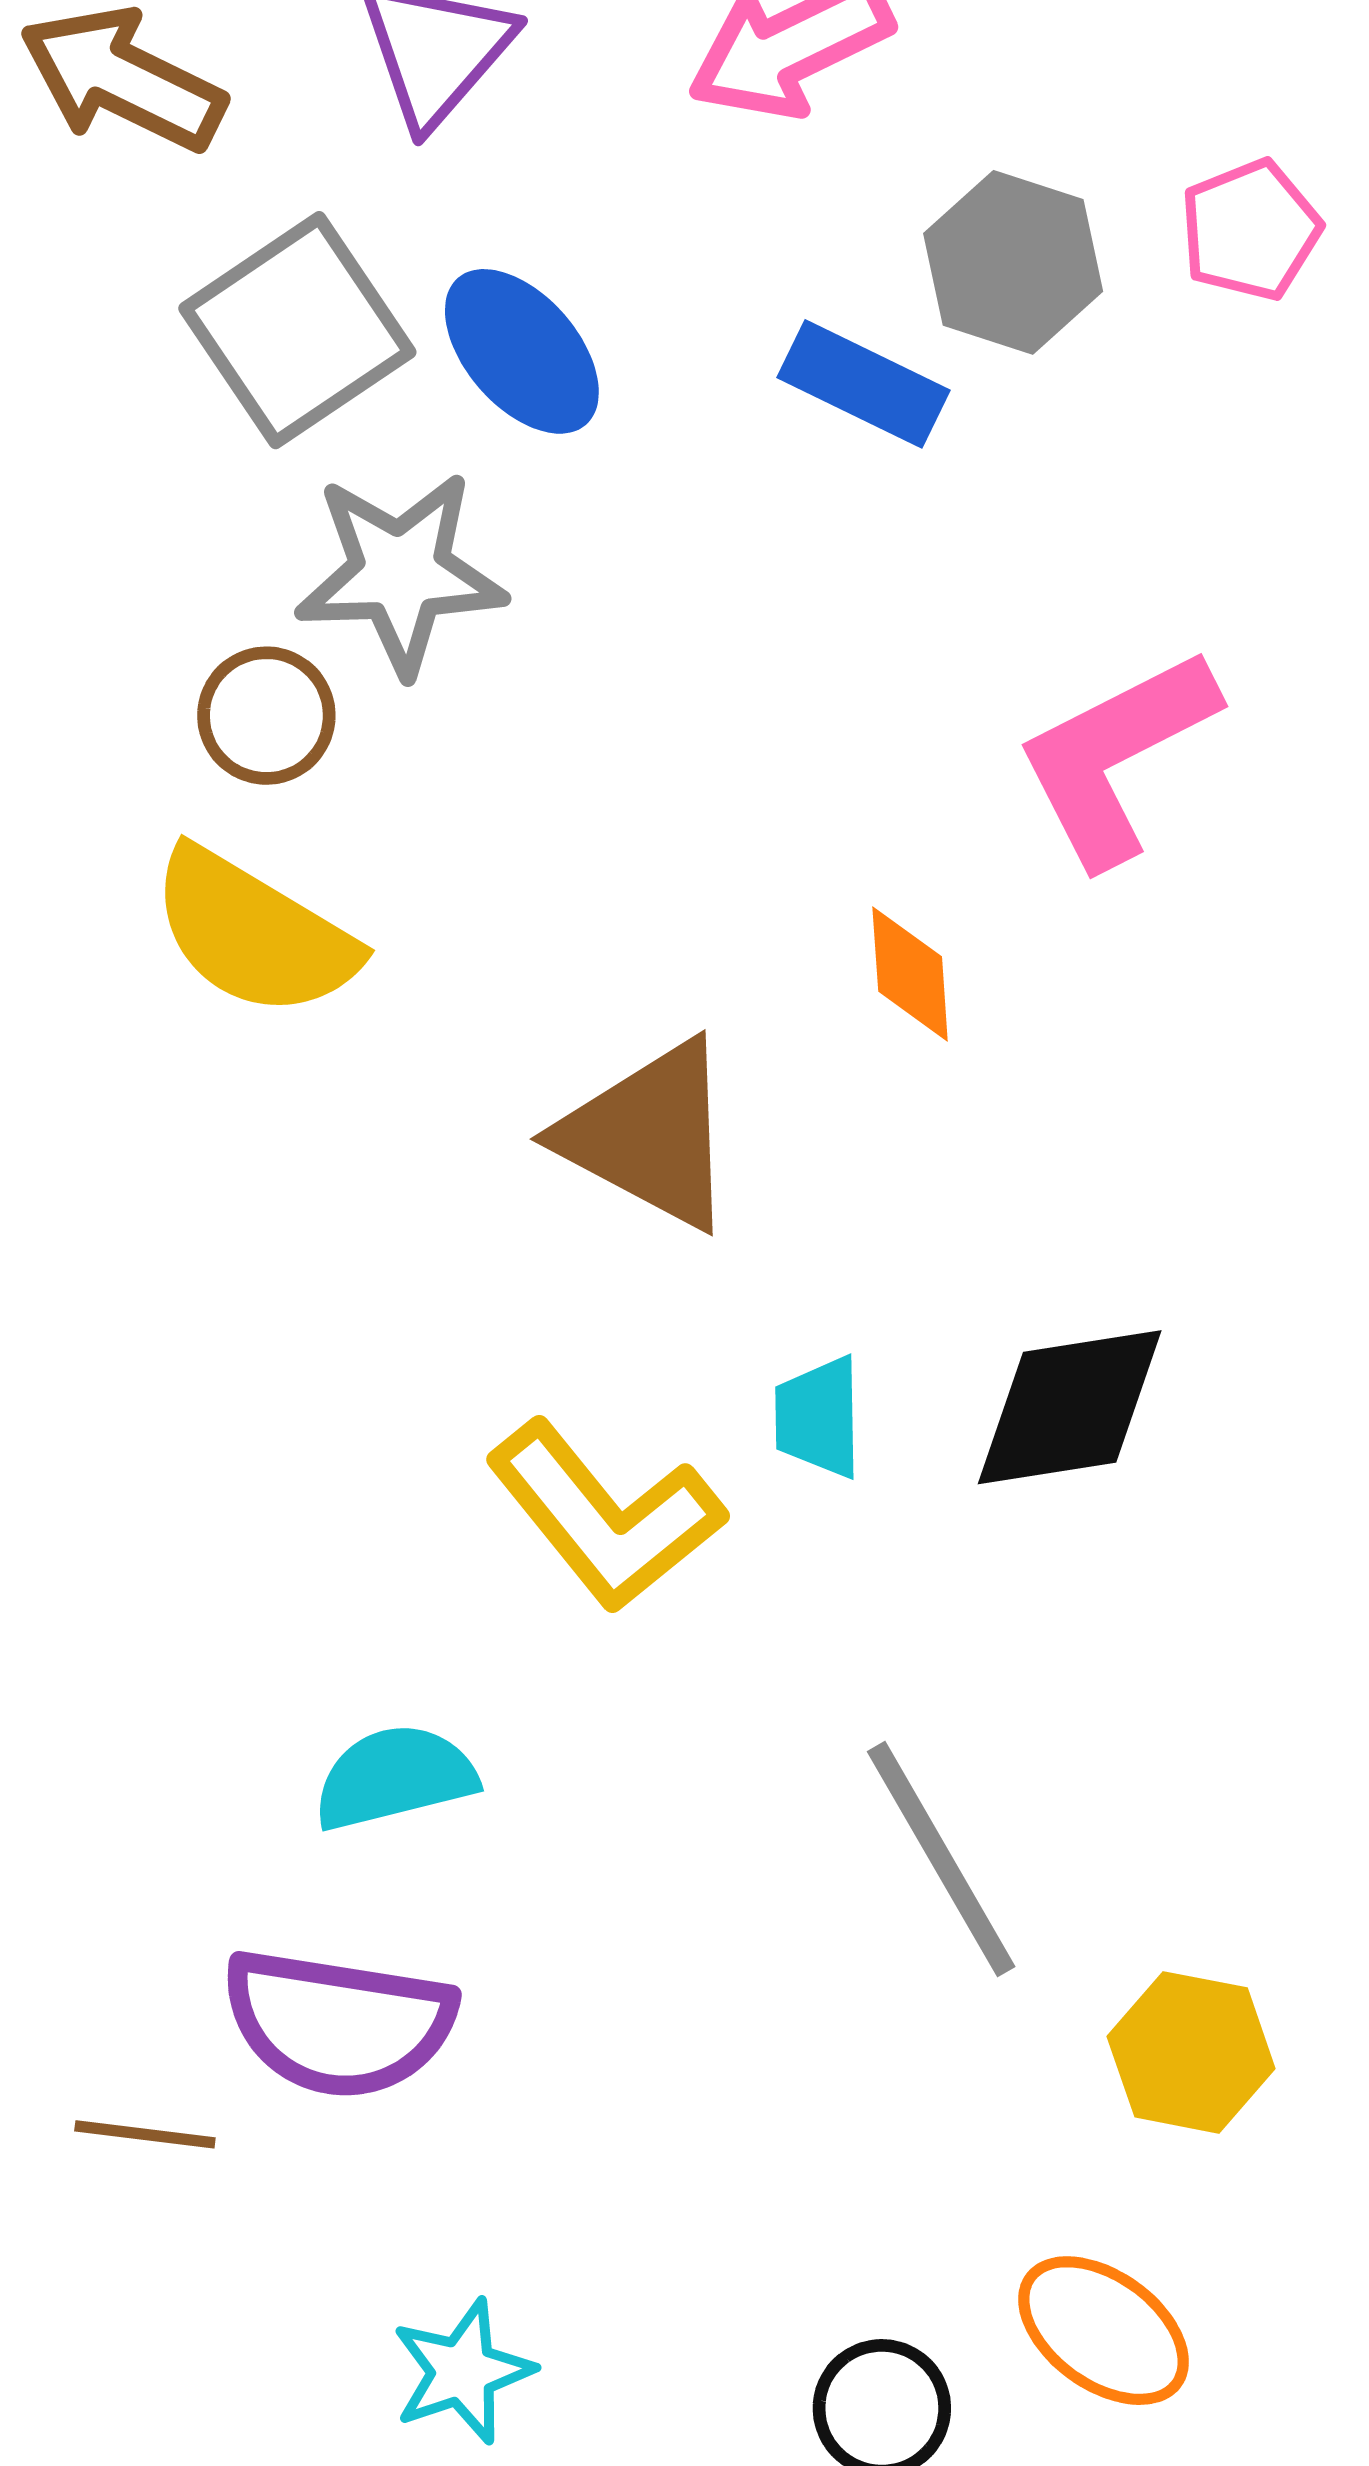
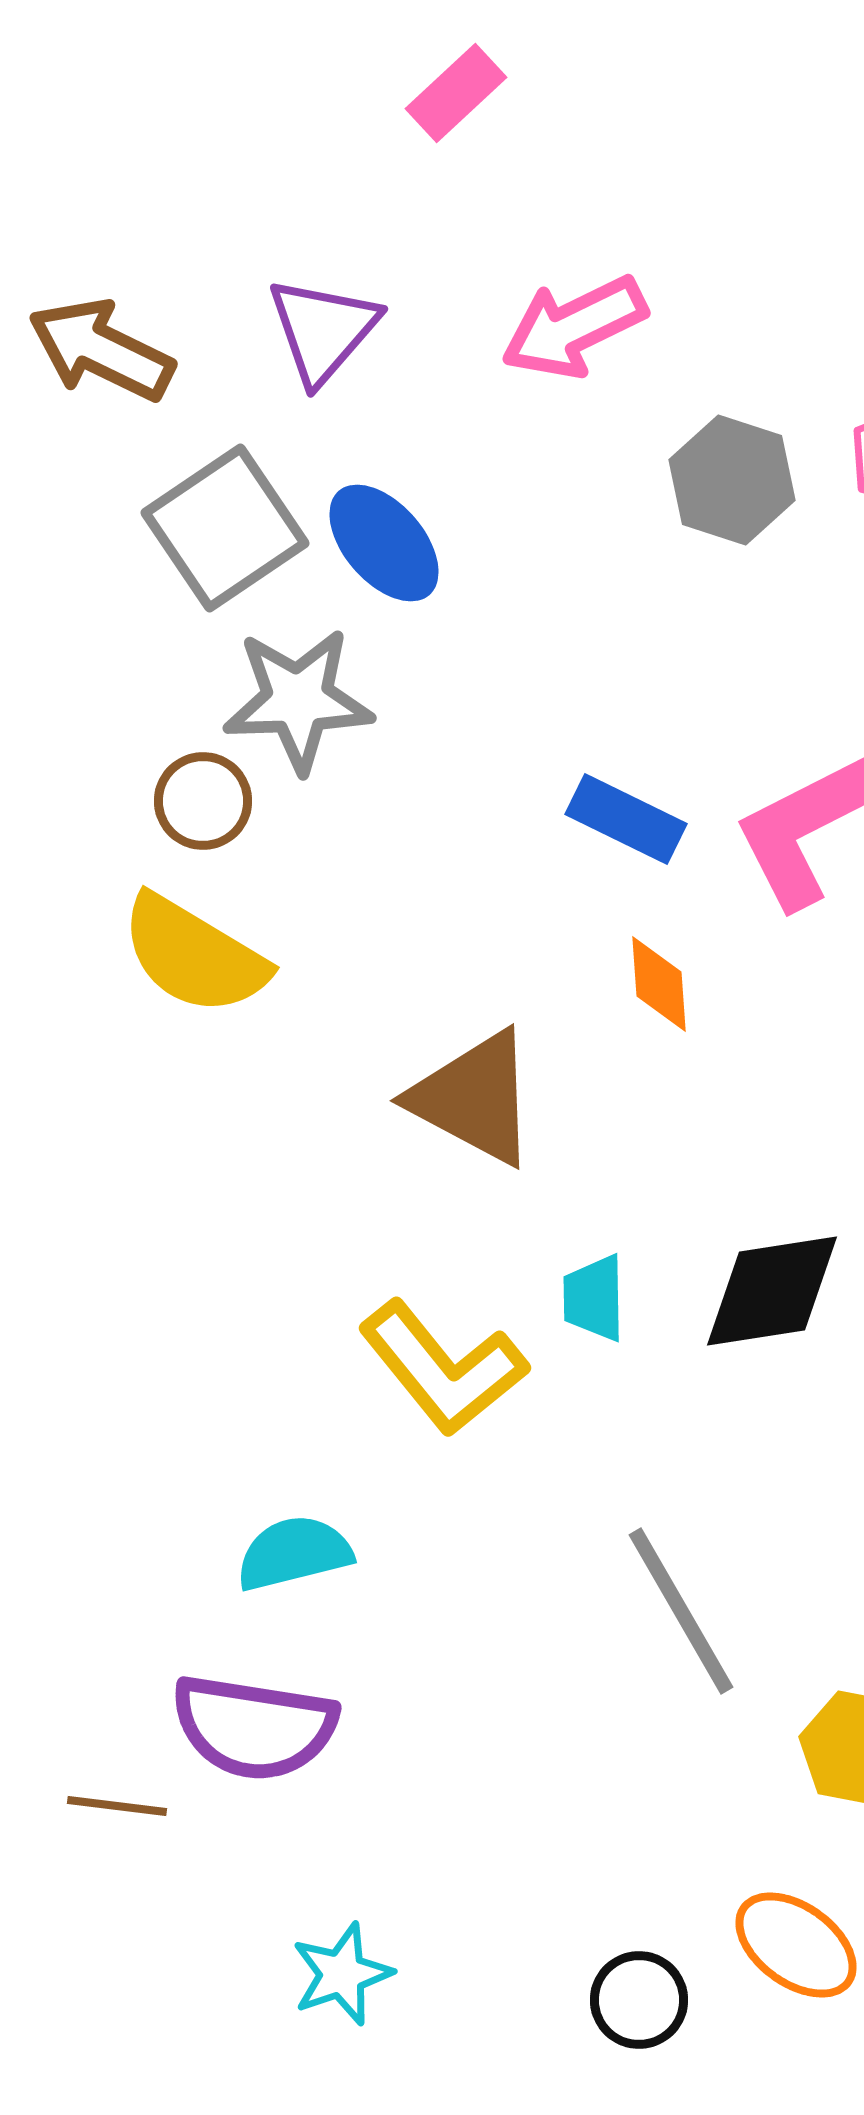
blue rectangle: (864, 384) -> (626, 819), moved

